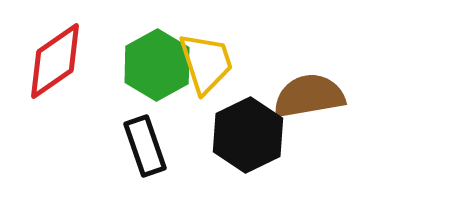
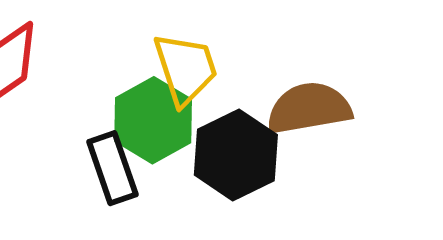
green hexagon: (157, 65) -> (153, 120), moved

